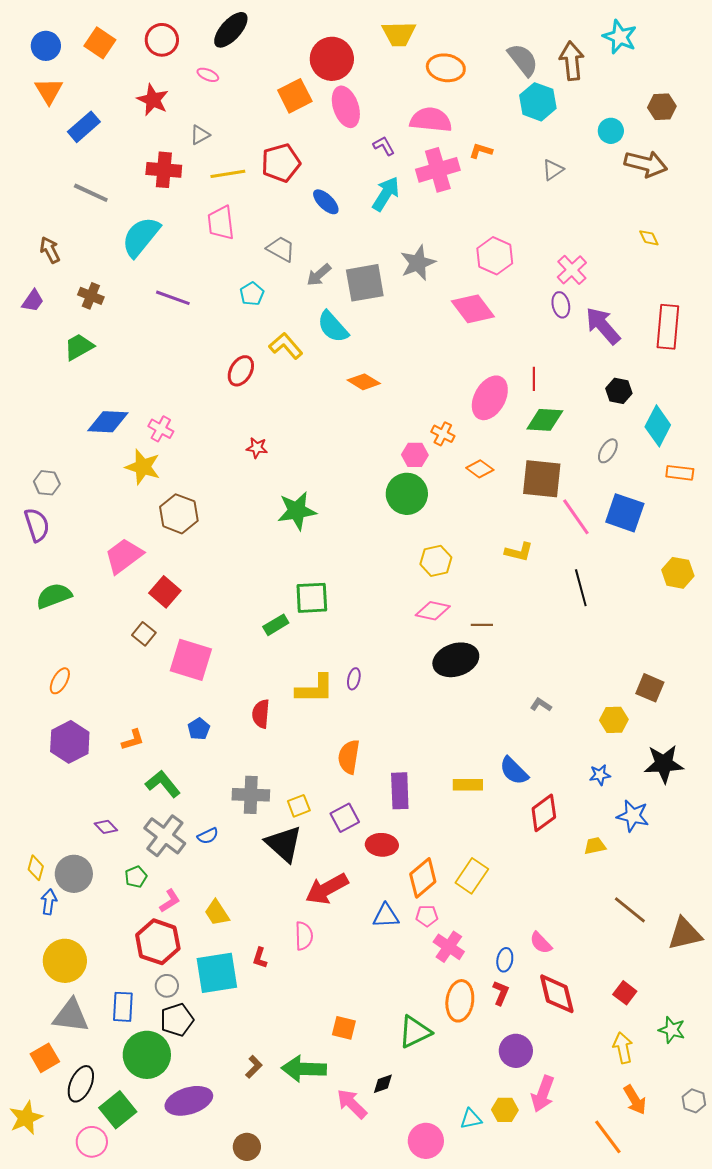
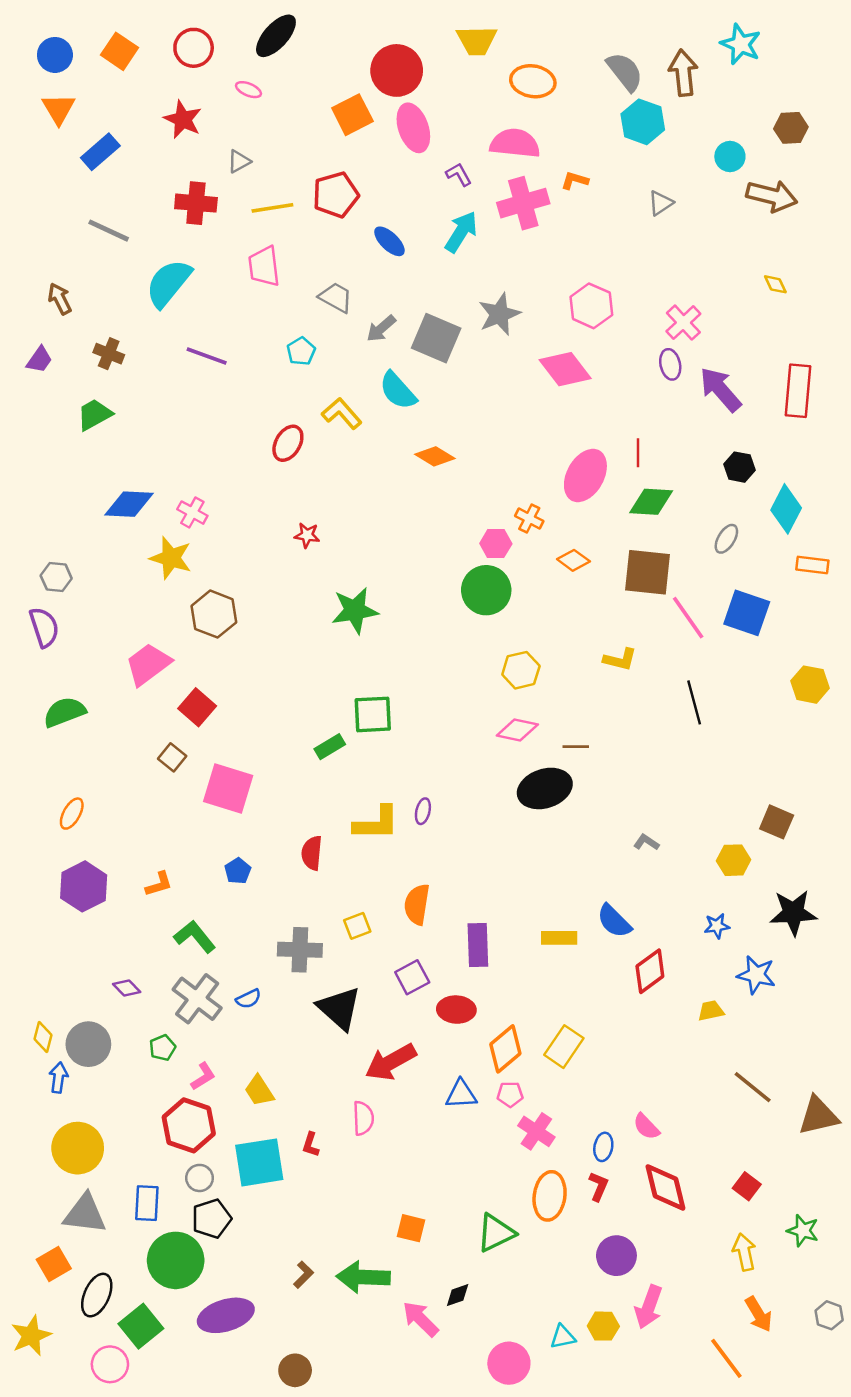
gray square: (365, 283) -> (436, 338), turned 33
yellow square: (299, 806) -> (357, 926), moved

